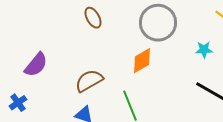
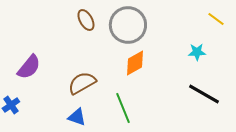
gray circle: (158, 23) -> (128, 25), moved

